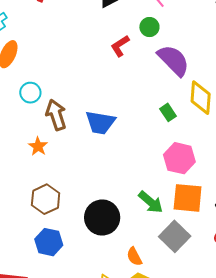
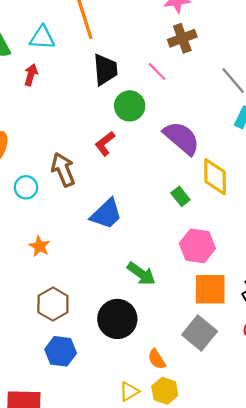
green circle: (149, 27) -> (130, 106), moved, size x1.4
red L-shape: (120, 46) -> (105, 144), moved
brown arrow: (56, 115) -> (63, 170), moved
blue trapezoid: (100, 123) -> (106, 214), turned -48
green arrow: (151, 202) -> (141, 274), moved

